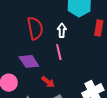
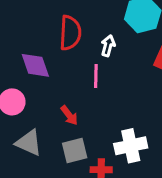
purple diamond: (29, 61) -> (35, 65), moved

